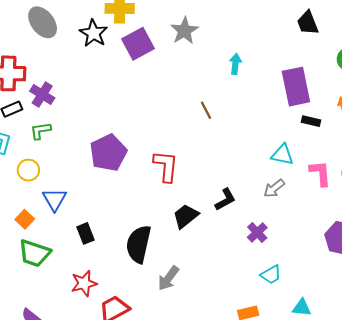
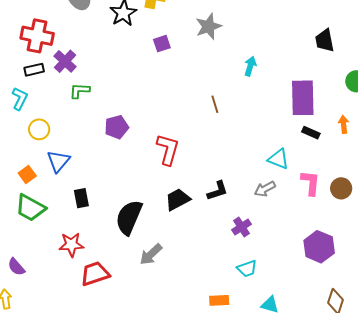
purple square: (138, 44) -> (162, 44), moved, size x0.6
green L-shape: (40, 131) -> (80, 91), moved
purple pentagon: (108, 153) -> (117, 127), size x0.7

